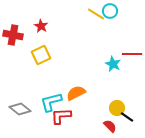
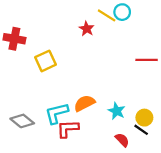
red star: (41, 26) -> (87, 29), moved
cyan star: (113, 64) -> (117, 111), moved
yellow circle: (117, 108) -> (144, 118), moved

